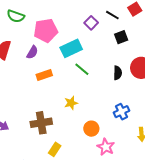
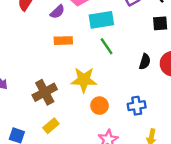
yellow star: (71, 103) -> (84, 80), size x1.6
brown cross: (41, 123) -> (45, 92), turned -35
orange circle: (91, 129) -> (100, 106), moved

